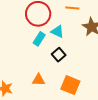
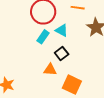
orange triangle: (39, 80) -> (50, 70), moved

